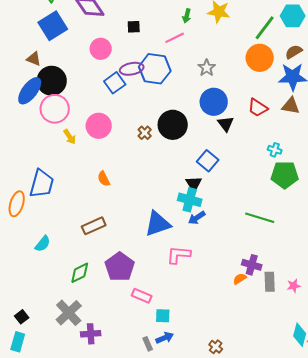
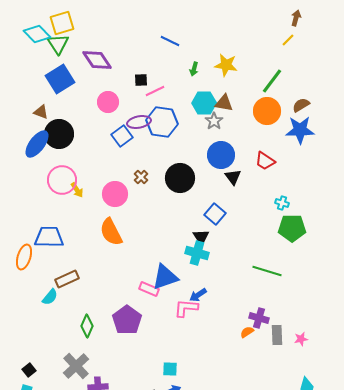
cyan hexagon: (293, 16) -> (204, 103), moved
pink line: (175, 38) -> (155, 91), moved
brown triangle: (291, 106) -> (224, 103), moved
pink circle: (55, 109) -> (62, 180), moved
pink circle: (99, 126) -> (115, 194), moved
brown cross: (145, 133) -> (141, 177), moved
orange semicircle: (104, 179) -> (111, 232), size x1.8
blue trapezoid: (42, 184) -> (49, 237), turned -104
blue arrow: (197, 218) -> (198, 295), moved
brown rectangle: (94, 226) -> (67, 279), moved
green diamond: (80, 273) -> (87, 326), turned -40
pink rectangle: (142, 296) -> (149, 289), moved

